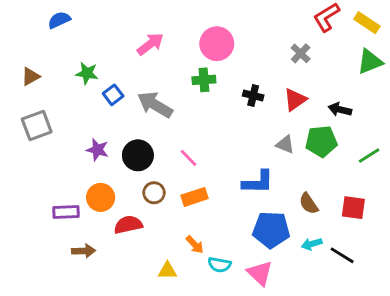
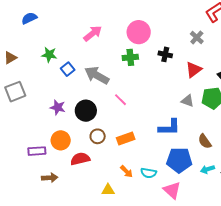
black cross: (253, 95) -> (165, 54), moved
pink line: (188, 158) -> (121, 100), moved
cyan semicircle: (219, 265) -> (149, 173), moved

